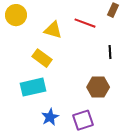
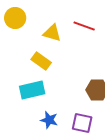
blue star: (50, 117) -> (49, 120), turned -30
purple square: (83, 120) -> (82, 123), turned 30

